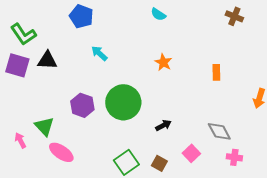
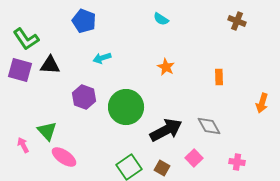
cyan arrow: (99, 53) -> (102, 58), turned -60
purple hexagon: (82, 105) -> (84, 97), moved
black arrow: (163, 125) -> (166, 130), size x2.0
gray diamond: (219, 131) -> (209, 126), moved

